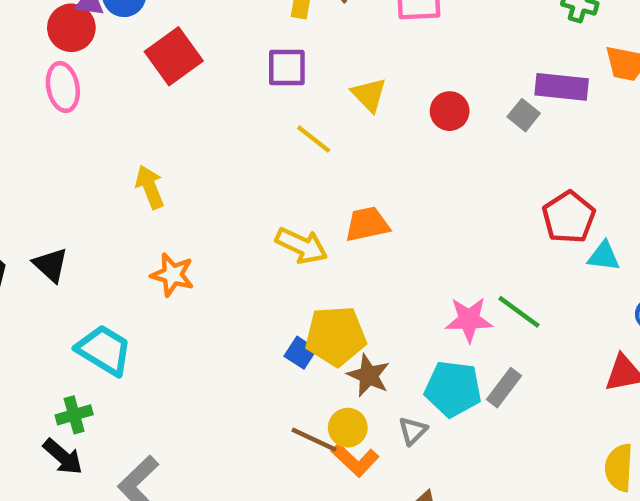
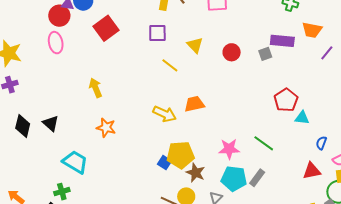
gray square: (524, 115) -> (265, 54), turned 32
pink star: (469, 320) -> (229, 149), moved

